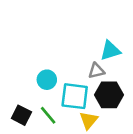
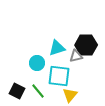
cyan triangle: (110, 51) -> (57, 48), moved
black hexagon: (109, 95) -> (86, 45), moved

